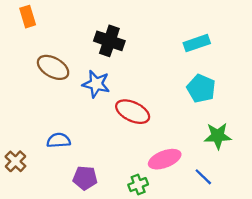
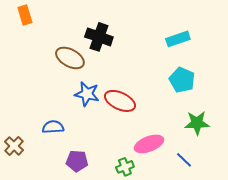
brown ellipse: (53, 67) -> (70, 58), moved
blue star: (96, 84) -> (87, 94), moved

